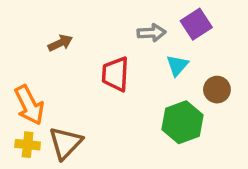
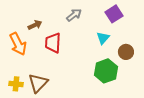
gray arrow: (152, 33) -> (74, 15), moved, turned -35
red trapezoid: (115, 74) -> (53, 43), moved
orange arrow: (29, 105) -> (18, 44), moved

